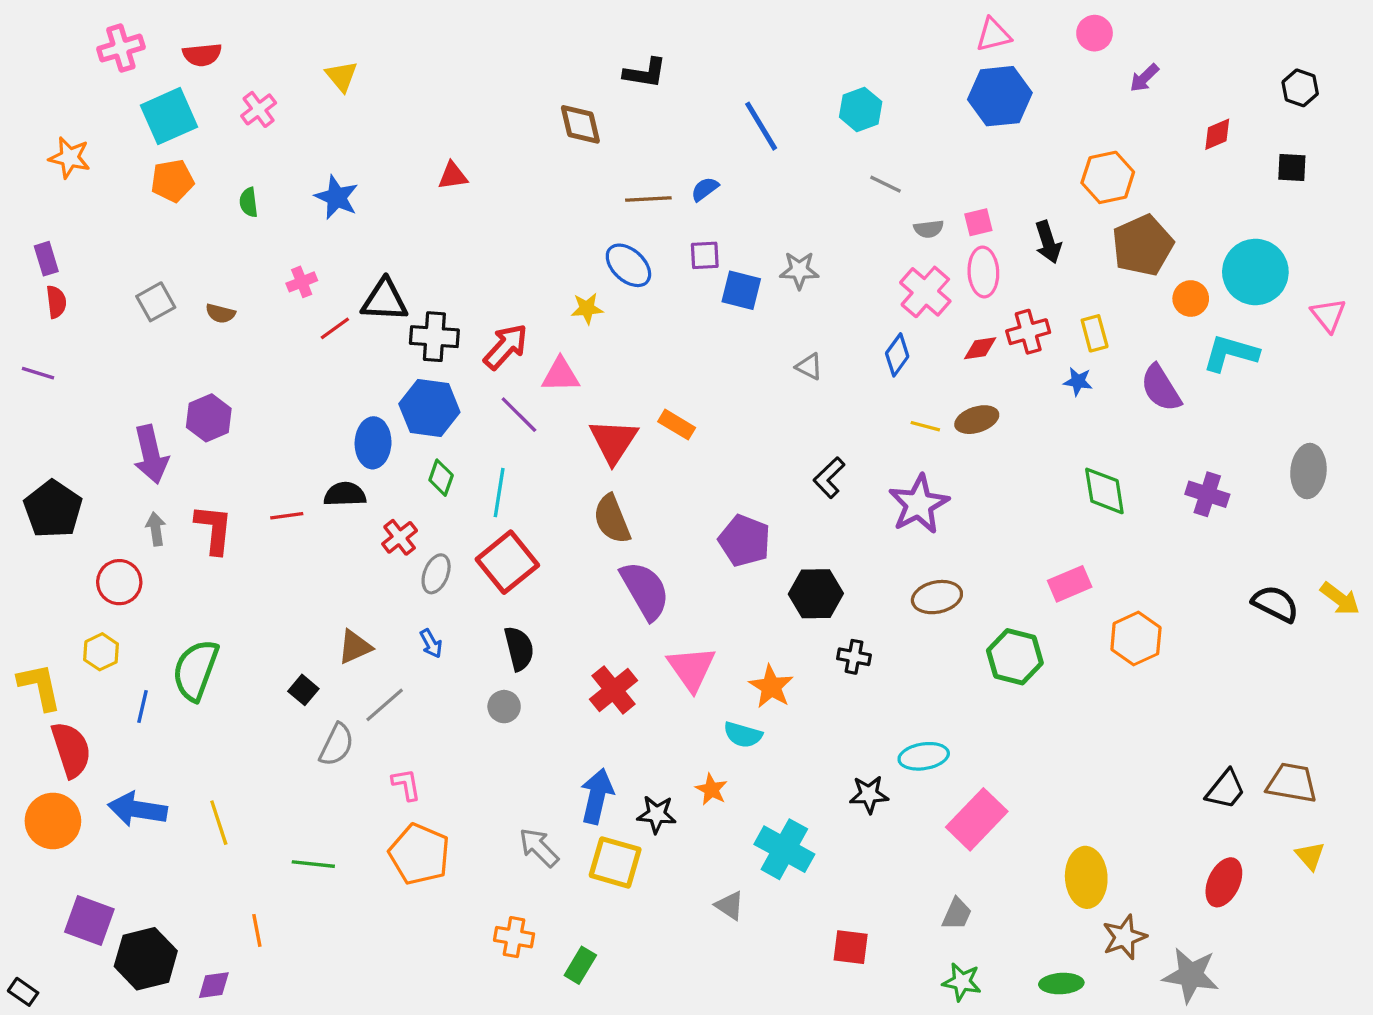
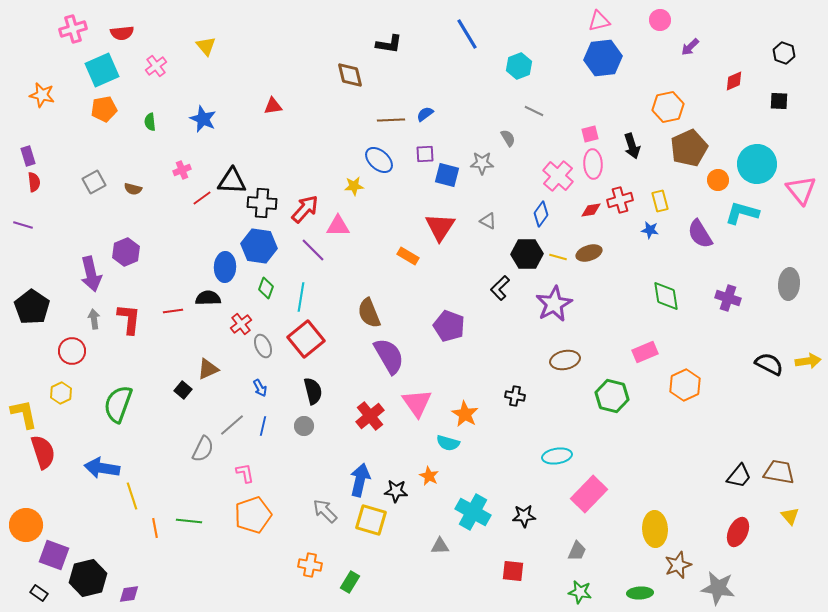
blue line: (761, 126) -> (467, 34), moved
gray semicircle: (929, 229) -> (508, 138), moved, turned -114
pink triangle: (1328, 315) -> (801, 190), size x1.4
red triangle: (614, 441) -> (440, 227), moved
gray ellipse: (436, 574) -> (263, 346), turned -45
black hexagon: (816, 594) -> (527, 254), moved
yellow arrow: (1340, 599) -> (808, 361), turned -45
brown triangle: (355, 647) -> (208, 369), moved
black square: (303, 690) -> (183, 390), moved
blue line: (142, 707) -> (263, 426), moved
black star: (869, 794) -> (524, 516), moved
blue arrow: (138, 809) -> (102, 468), moved
orange circle: (53, 821) -> (26, 525), moved
orange pentagon: (419, 854) -> (253, 515), turned 30
gray triangle: (730, 906) -> (440, 546), turned -36
orange line: (257, 930) -> (155, 528), moved
black rectangle: (23, 992) -> (39, 593), moved

